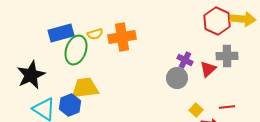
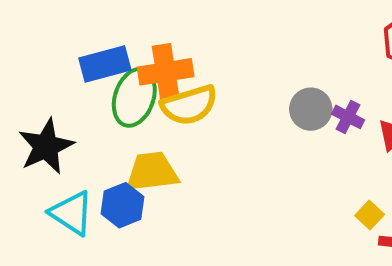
yellow semicircle: (95, 34) -> (189, 105), moved, size x1.8
orange cross: (122, 37) -> (166, 72), moved
gray circle: (177, 78) -> (311, 109), moved

